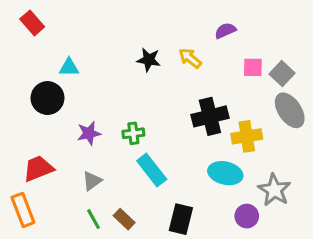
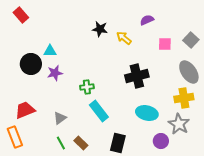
black star: (149, 60) -> (100, 29), moved
cyan triangle: (69, 67) -> (50, 51), moved
gray square: (282, 74) -> (191, 40), moved
purple star: (89, 133) -> (55, 73), moved
yellow cross: (247, 136) -> (184, 98), moved

